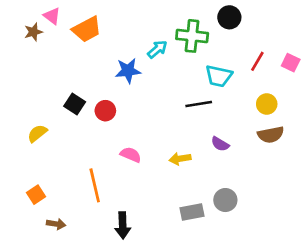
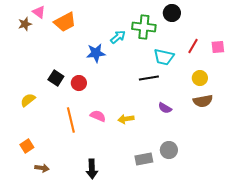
pink square: (291, 63) -> (218, 47), turned -32
yellow arrow: (180, 159) -> (126, 119), moved
orange line: (95, 185) -> (71, 120), moved

